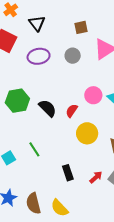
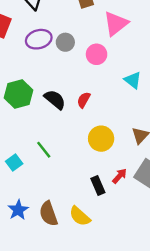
gray circle: (73, 56) -> (65, 42), moved
pink circle: (93, 95) -> (97, 54), moved
yellow circle: (87, 133) -> (101, 139), moved
black rectangle: (68, 173) -> (98, 186), moved

